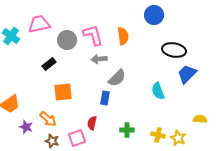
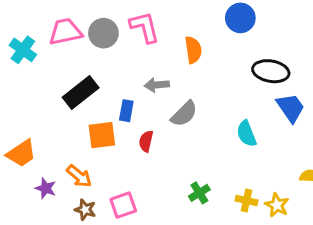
pink L-shape: (93, 35) -> (145, 27), moved
gray circle: (67, 40) -> (103, 33), moved
black rectangle: (49, 64) -> (81, 92), size x1.6
blue trapezoid: (187, 74) -> (291, 108), turned 100
blue rectangle: (105, 98) -> (126, 111), moved
red semicircle: (92, 123) -> (146, 141), moved
green cross: (127, 130) -> (199, 193), turned -32

